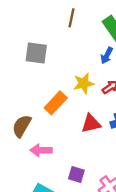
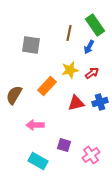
brown line: (71, 18) -> (69, 33), moved
brown semicircle: (22, 126) -> (14, 95), moved

